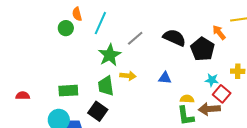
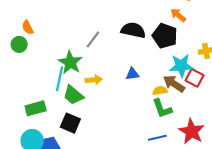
cyan line: (100, 23) -> (60, 79), moved
cyan star: (212, 80) -> (181, 66), size x1.6
green trapezoid: (106, 86) -> (73, 95), turned -30
brown arrow: (209, 109) -> (174, 84), moved, turned 50

